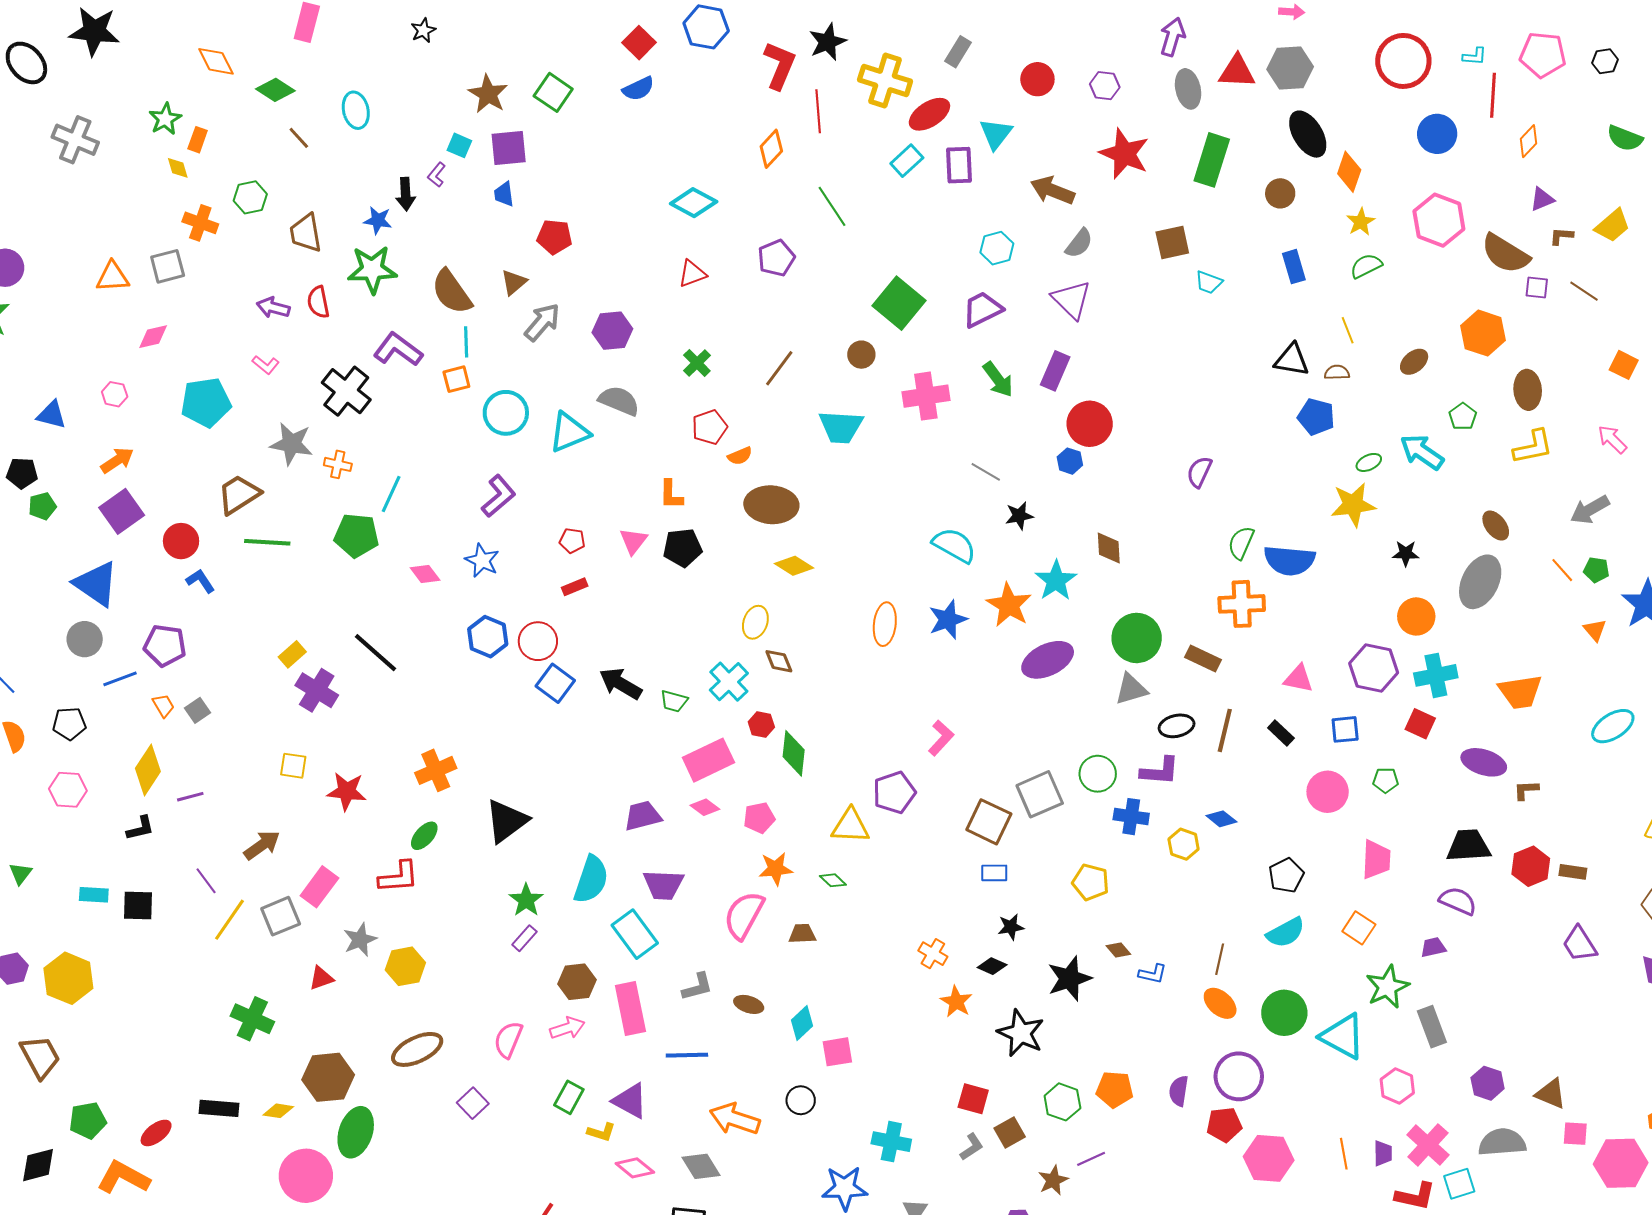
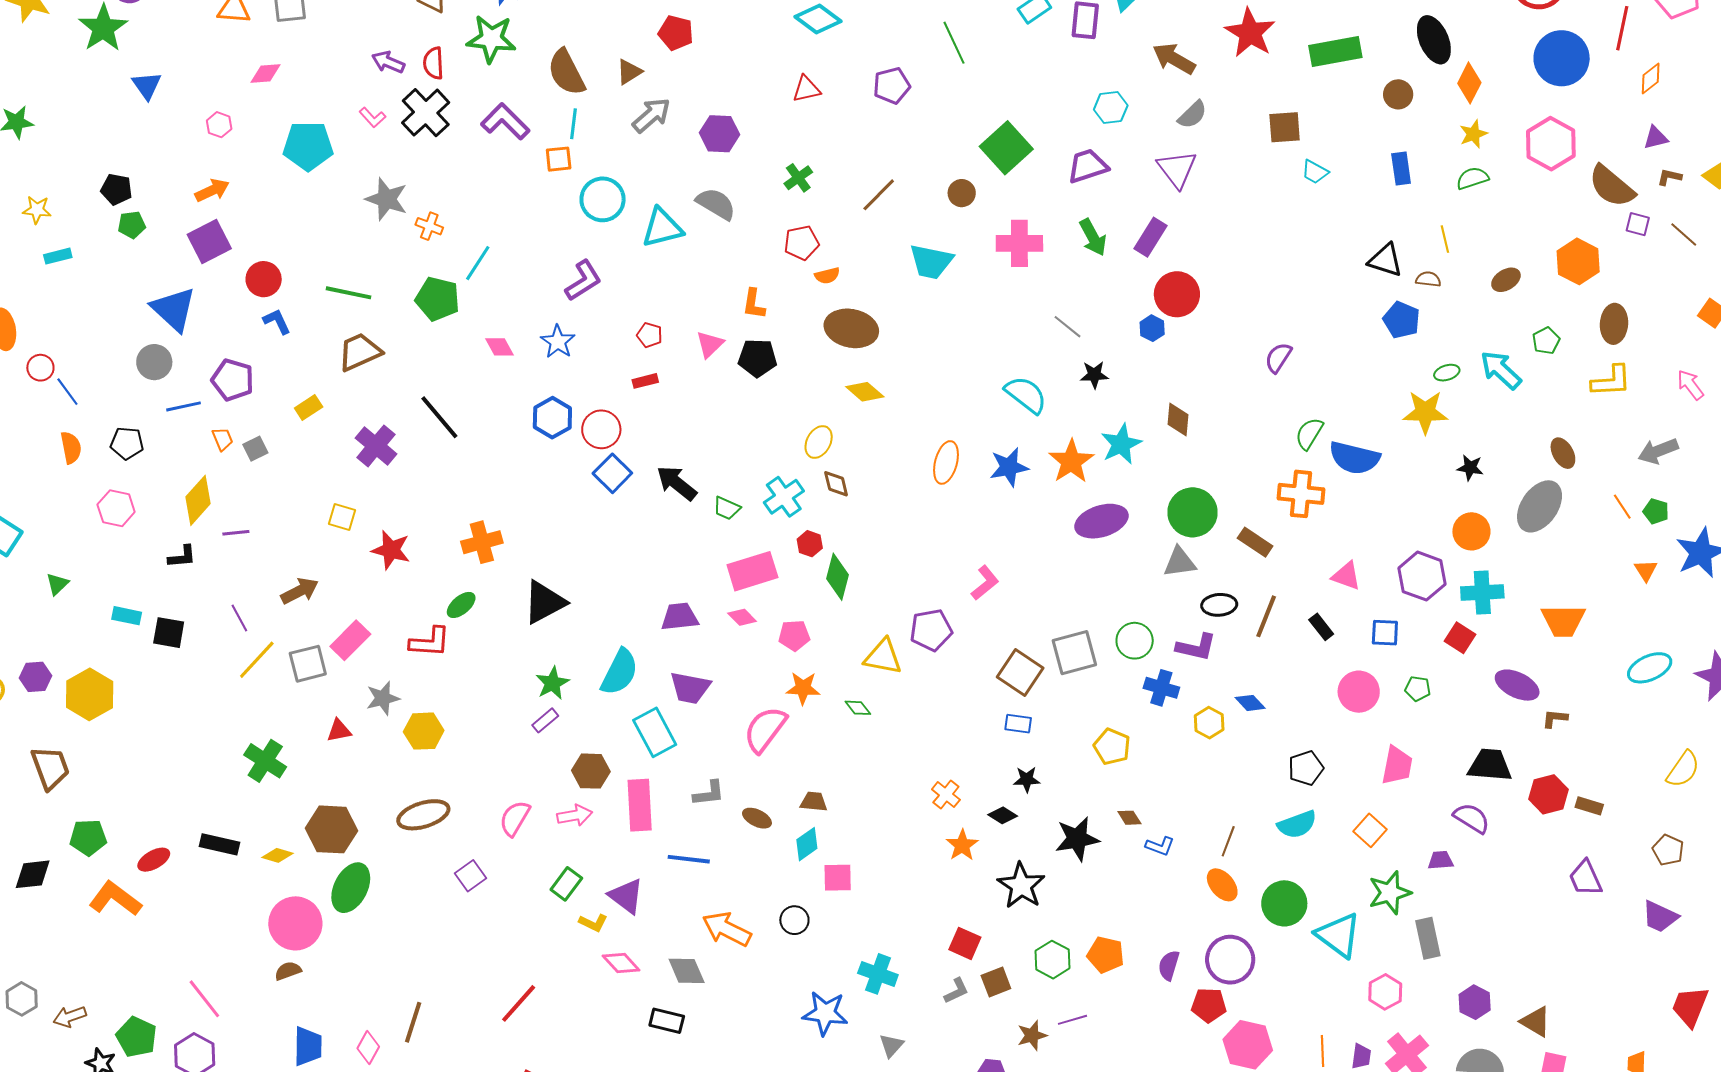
blue circle: (1437, 134) -> (1562, 58), size x1.4
green rectangle: (1212, 160) -> (1335, 52), turned 54
black cross: (346, 391) -> (426, 113), moved
blue triangle: (52, 415) -> (147, 86), moved, turned 32
brown trapezoid: (239, 494) -> (360, 352), moved
yellow rectangle: (292, 654) -> (309, 407), moved
brown trapezoid: (802, 934) -> (814, 802), moved

